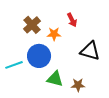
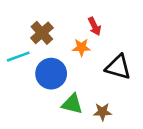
orange star: (54, 34) -> (81, 47), moved
cyan line: (14, 65) -> (18, 57), moved

